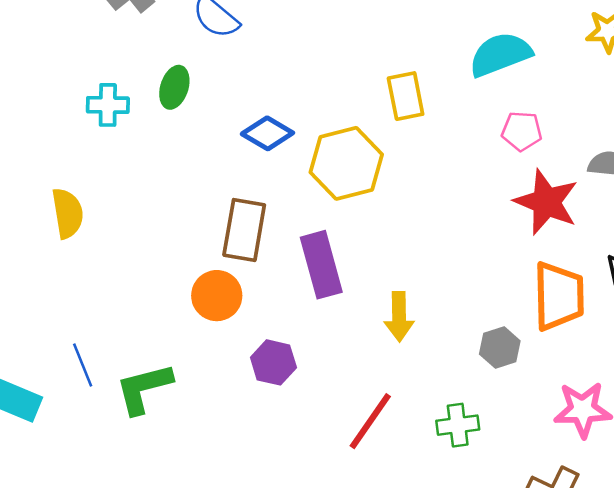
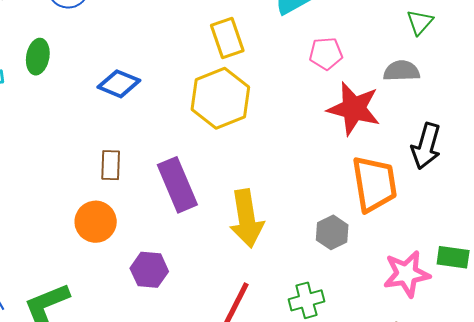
yellow hexagon: (346, 163) -> (220, 98), moved
brown rectangle: (244, 230) -> (111, 165), size x0.6
yellow arrow: (399, 317) -> (247, 218), size x1.4

